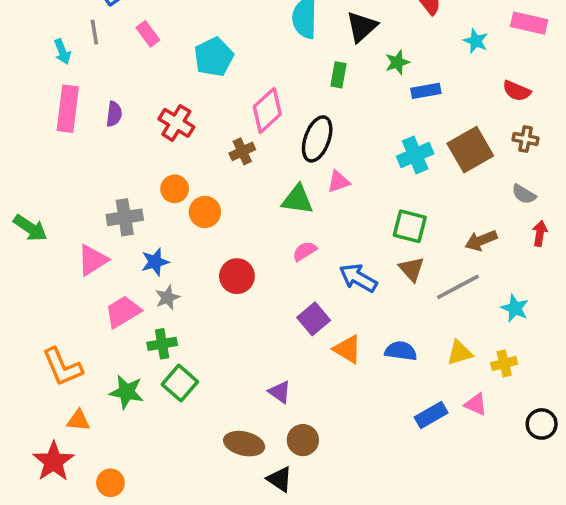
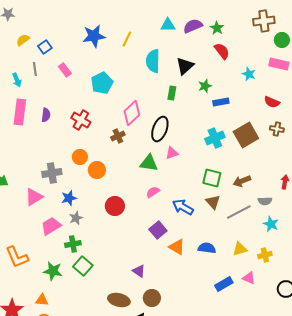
gray semicircle: (524, 194) -> (265, 201), moved, turned -32
brown arrow: (481, 240) -> (242, 181), moved
orange triangle: (78, 420) -> (42, 300), moved

